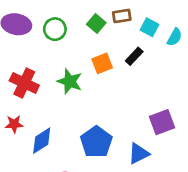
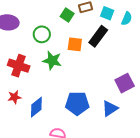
green circle: (55, 29) -> (42, 34), moved
black rectangle: (134, 56) -> (98, 36), size x1.5
orange square: (102, 63) -> (75, 44), turned 35
blue pentagon: (96, 142) -> (77, 103), turned -30

